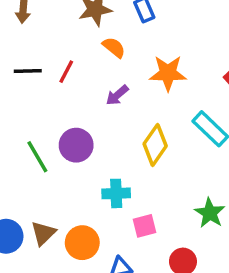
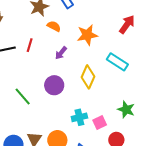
purple circle: (76, 145) -> (54, 85), moved
cyan cross: (116, 193) -> (79, 117), moved
pink square: (145, 226) -> (100, 123), moved

